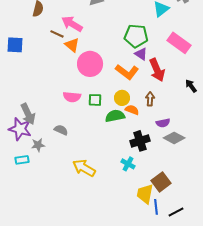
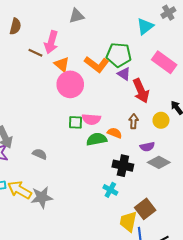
pink arrow: (72, 24) -> (51, 42), turned -105
orange triangle: (72, 45) -> (62, 64), moved
orange L-shape: (127, 72) -> (97, 64), moved
pink semicircle: (72, 97) -> (91, 119), moved
yellow circle: (122, 98) -> (161, 120), moved
black cross: (140, 141) -> (123, 166), turned 30
gray star: (38, 145) -> (42, 197), moved, size x1.5
yellow arrow: (84, 168) -> (20, 190), moved

